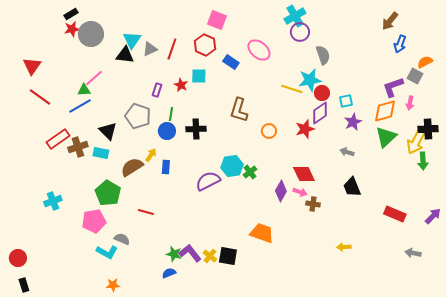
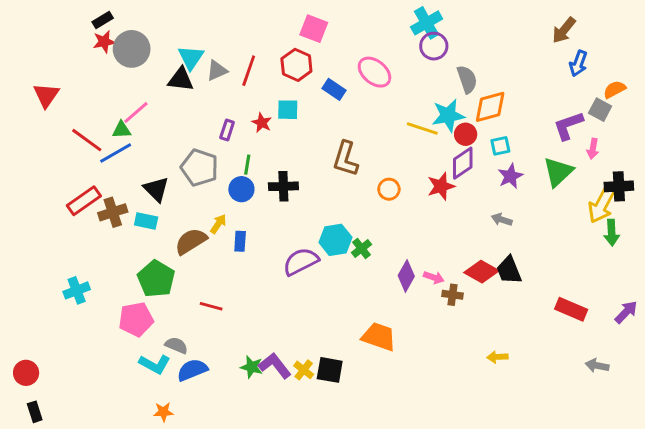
red line: (40, 97) -> (87, 140), moved
orange diamond: (385, 111) -> (490, 107), moved
green triangle: (386, 137) -> (558, 172), moved
red diamond: (304, 174) -> (481, 272), moved, turned -35
blue semicircle: (169, 273) -> (192, 370), moved, size x1.5

